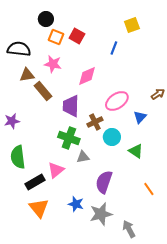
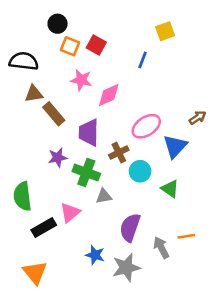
pink star: (53, 64) -> (81, 80), moved
blue triangle: (140, 117) -> (175, 146), size x1.5
purple star: (12, 121) -> (58, 158), moved
orange line: (149, 189) -> (186, 236), turned -64
orange triangle: (39, 208) -> (35, 273), moved
gray arrow: (129, 229) -> (161, 248), moved

